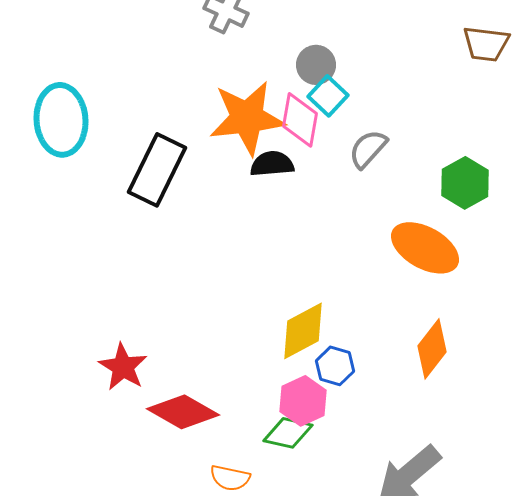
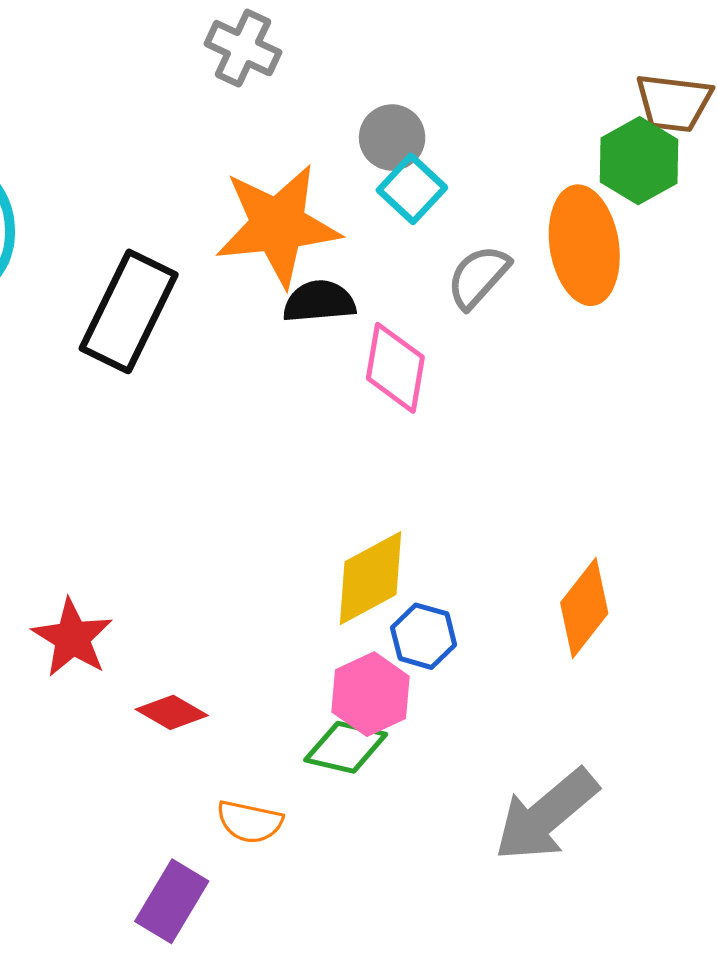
pink diamond: (300, 120) -> (395, 368), moved
green hexagon: (465, 183) -> (639, 161), moved
orange ellipse: (425, 248) -> (584, 245), moved, turned 52
red diamond: (183, 412) -> (172, 712), size x0.6

